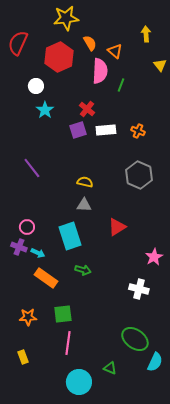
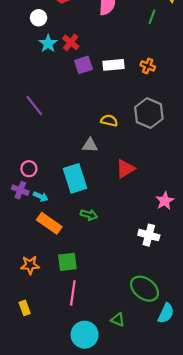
green line: (121, 85) -> (152, 17), moved
red cross: (87, 109) -> (71, 42), moved
yellow semicircle: (85, 182) -> (109, 121), moved

